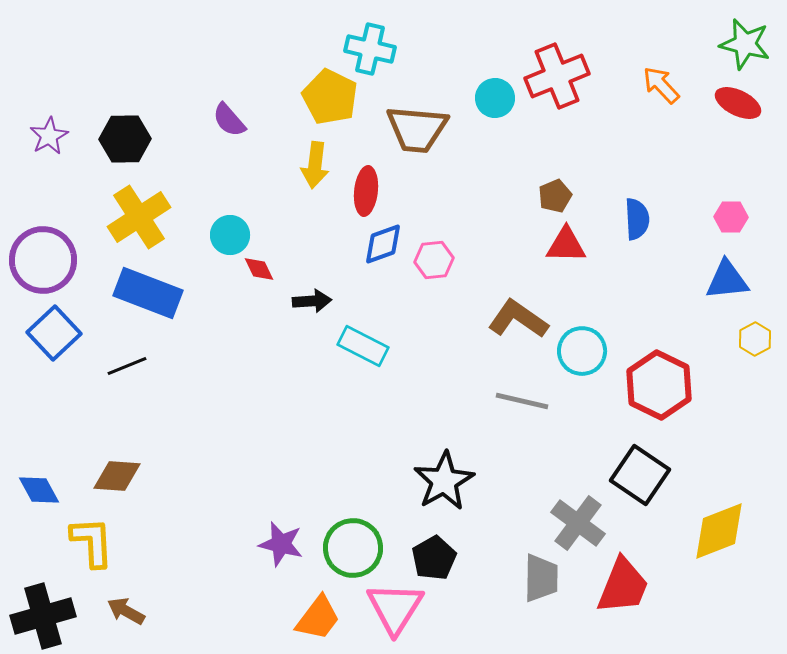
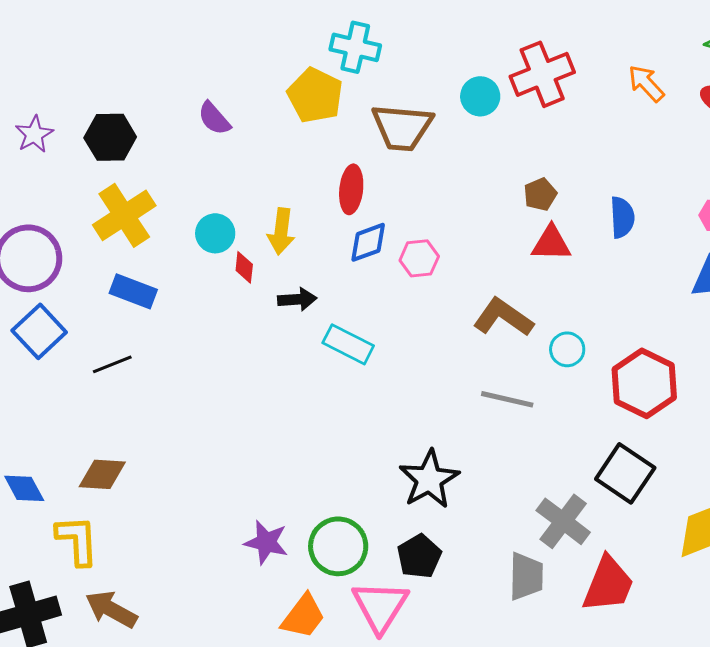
yellow arrow: (315, 165) -> (281, 231), moved
red diamond: (259, 269) -> (244, 267), turned 32
blue rectangle: (148, 293) -> (133, 291), size x0.7
cyan circle: (582, 351) -> (567, 349), size x0.7
brown arrow: (126, 611) -> (111, 609), size x1.4

